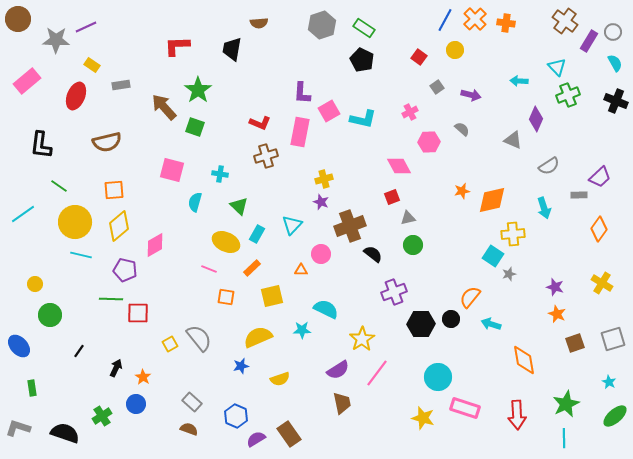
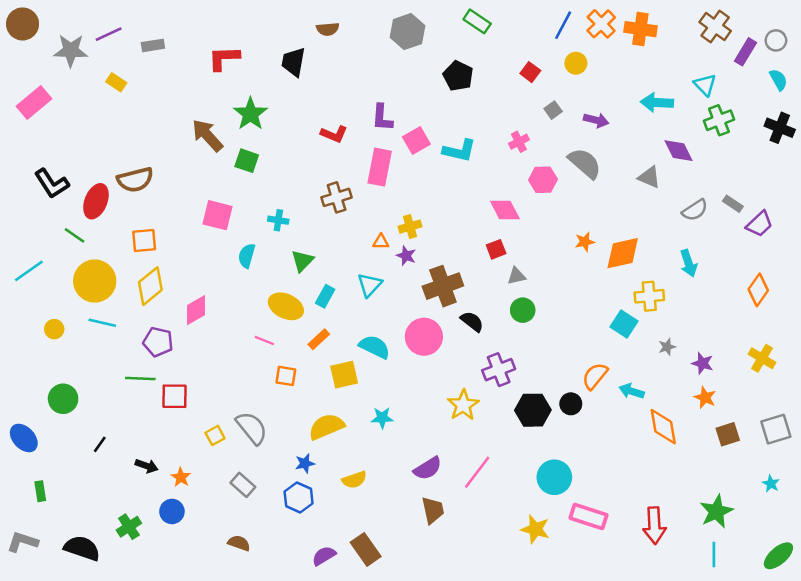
orange cross: (506, 23) -> (640, 29), size x1.4
green rectangle: (364, 28) -> (477, 21), moved
cyan arrow: (519, 81) -> (657, 102), size x1.4
gray rectangle: (121, 85) -> (153, 45), moved
red ellipse: (76, 96) -> (96, 201), moved
purple diamond: (536, 119) -> (678, 151), turned -50
red L-shape: (260, 123) -> (334, 134), moved
gray semicircle: (462, 129) -> (585, 163), size x1.8
black L-shape: (41, 145) -> (52, 184), turned -40
gray rectangle: (579, 195) -> (733, 204), moved, turned 35
green triangle: (239, 206) -> (302, 261), turned 30
pink circle: (321, 254) -> (424, 337), moved, size x1.5
orange triangle: (301, 270) -> (381, 242), moved
gray star: (509, 274) -> (667, 347), moved
yellow circle: (35, 284) -> (54, 329), moved
cyan semicircle: (326, 309) -> (375, 347), moved
cyan arrow: (491, 324) -> (632, 391), moved
yellow star: (362, 339) -> (463, 405), moved
orange diamond: (524, 360) -> (663, 427), moved
black arrow: (116, 368) -> (147, 466), turned 84
gray rectangle: (192, 402) -> (243, 485), moved
blue hexagon: (236, 416) -> (299, 498), moved
green ellipse: (615, 416) -> (778, 556), moved

